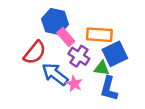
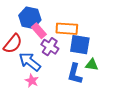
blue square: (115, 54) -> (80, 45), turned 35
green triangle: (102, 68) -> (92, 65), moved
pink star: (74, 84) -> (32, 81), moved

